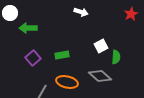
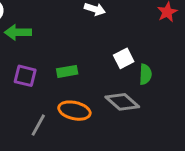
purple square: (33, 58) -> (25, 76), turned -35

